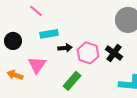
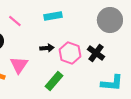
pink line: (36, 11) -> (15, 21), moved
cyan rectangle: (49, 34) -> (53, 16), moved

